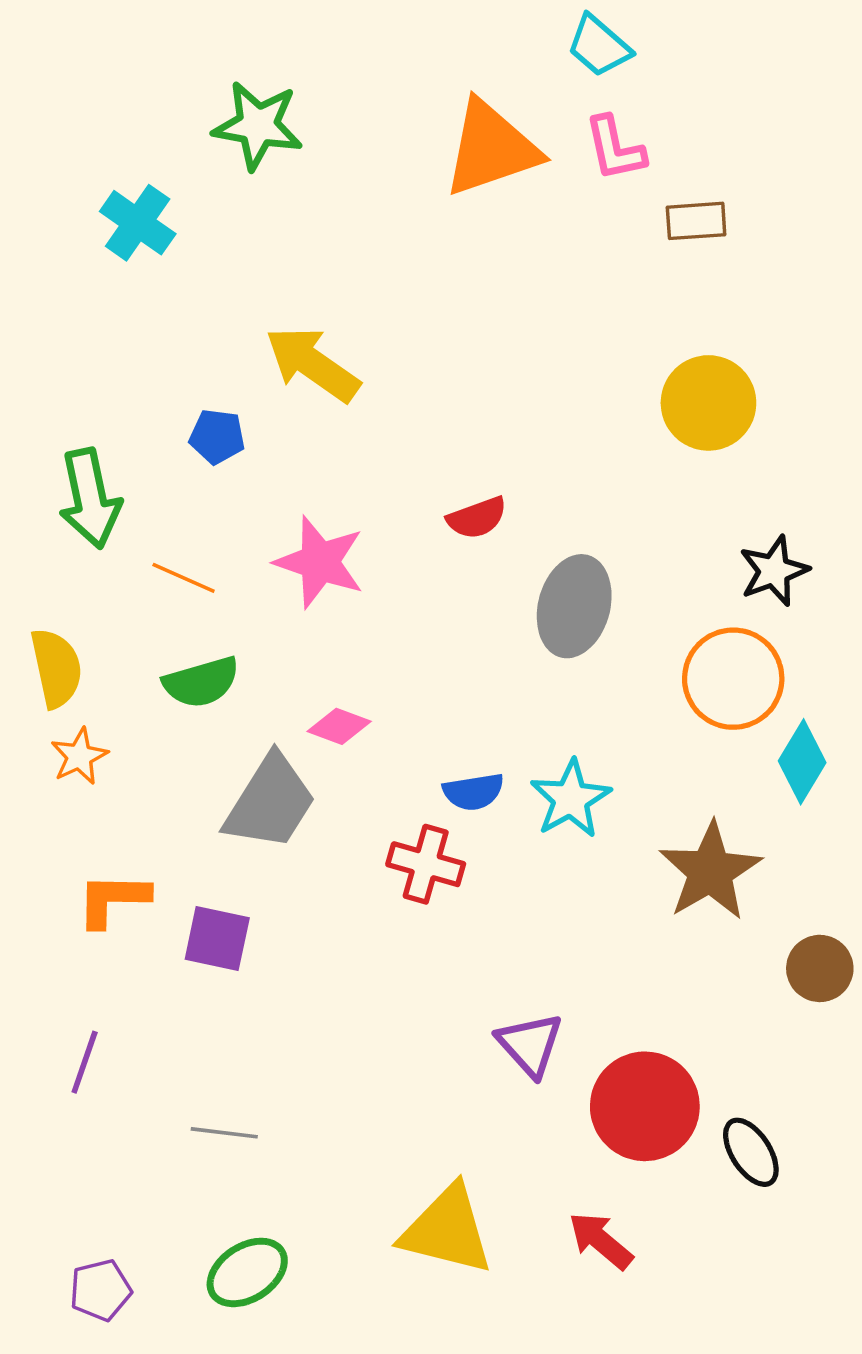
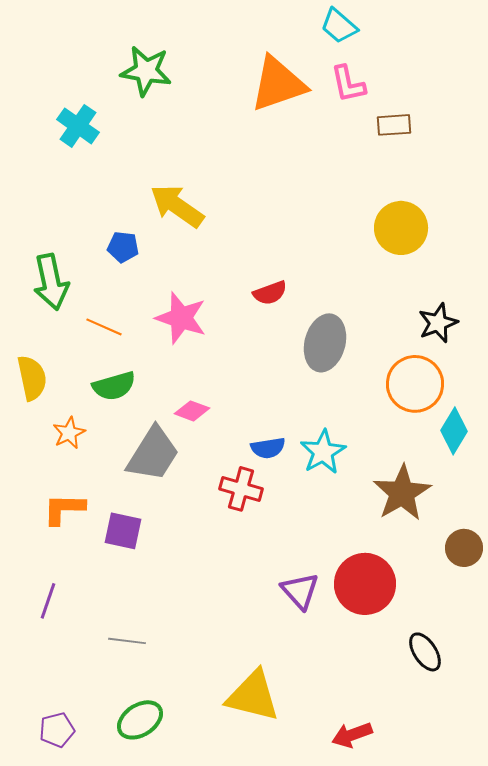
orange star: (79, 756) -> (69, 433), moved
red circle: (645, 1106) -> (365, 584), moved
red arrow: (601, 1241) -> (352, 735), moved, turned -60

